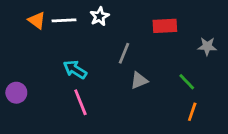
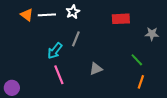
gray line: (124, 53) -> (76, 39), moved
cyan arrow: (75, 70) -> (55, 51), turned -84
gray triangle: (139, 80) -> (96, 69), moved
purple circle: (16, 93) -> (12, 88), moved

